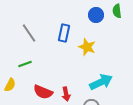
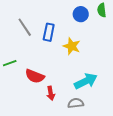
gray line: (29, 33) -> (25, 27), moved
red semicircle: (43, 92) -> (35, 76), moved

